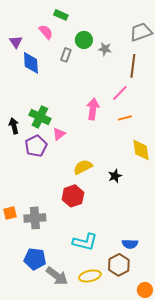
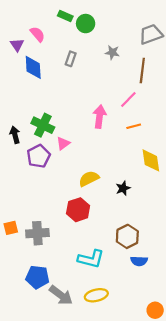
pink semicircle: (46, 32) -> (37, 34), moved
green circle: (84, 40) -> (86, 24), moved
brown hexagon: (119, 265) -> (127, 236), moved

